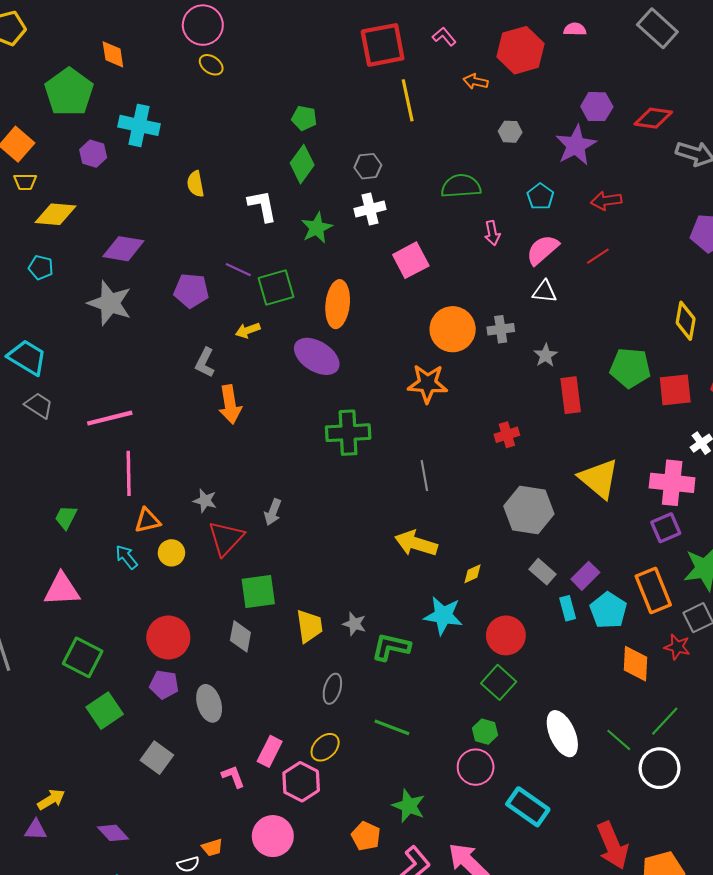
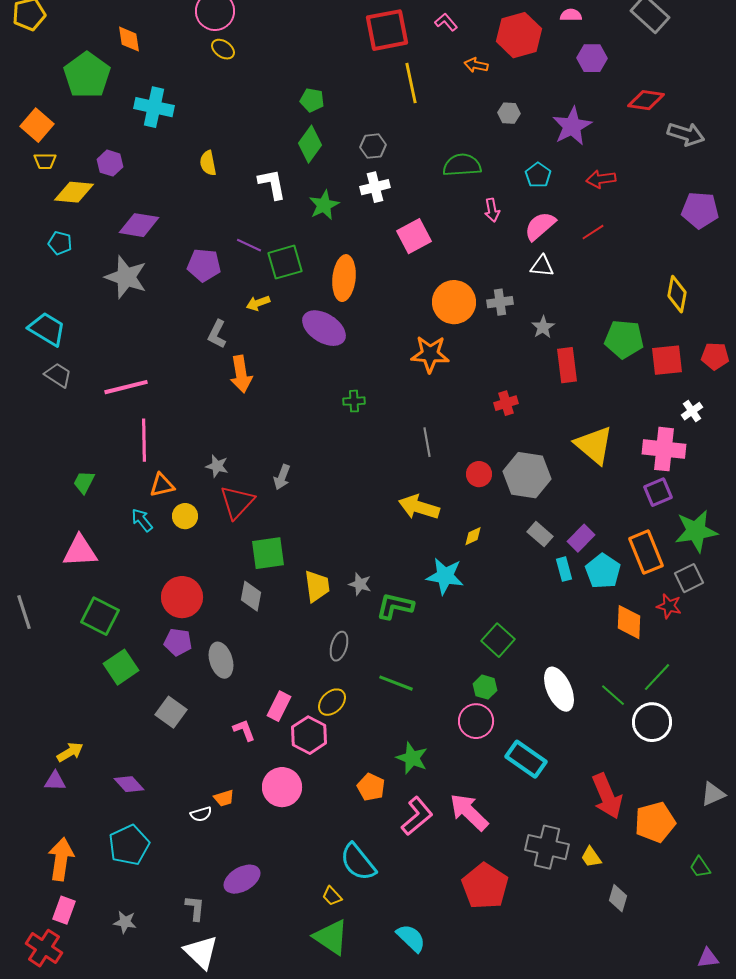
purple hexagon: (597, 107) -> (592, 58), moved
purple hexagon: (93, 154) -> (110, 163), moved
green cross: (348, 433) -> (354, 401), size x0.5
red circle: (506, 635) -> (479, 474), moved, size x0.7

